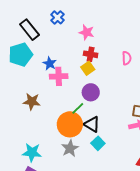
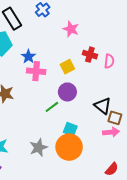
red cross: (91, 54) -> (90, 55), moved
orange circle: (70, 124) -> (69, 147), moved
black triangle: (92, 124) -> (103, 106), moved
cyan square: (98, 143) -> (70, 129), moved, turned -32

